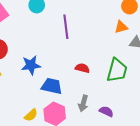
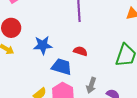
red semicircle: (82, 68) -> (80, 51), moved

